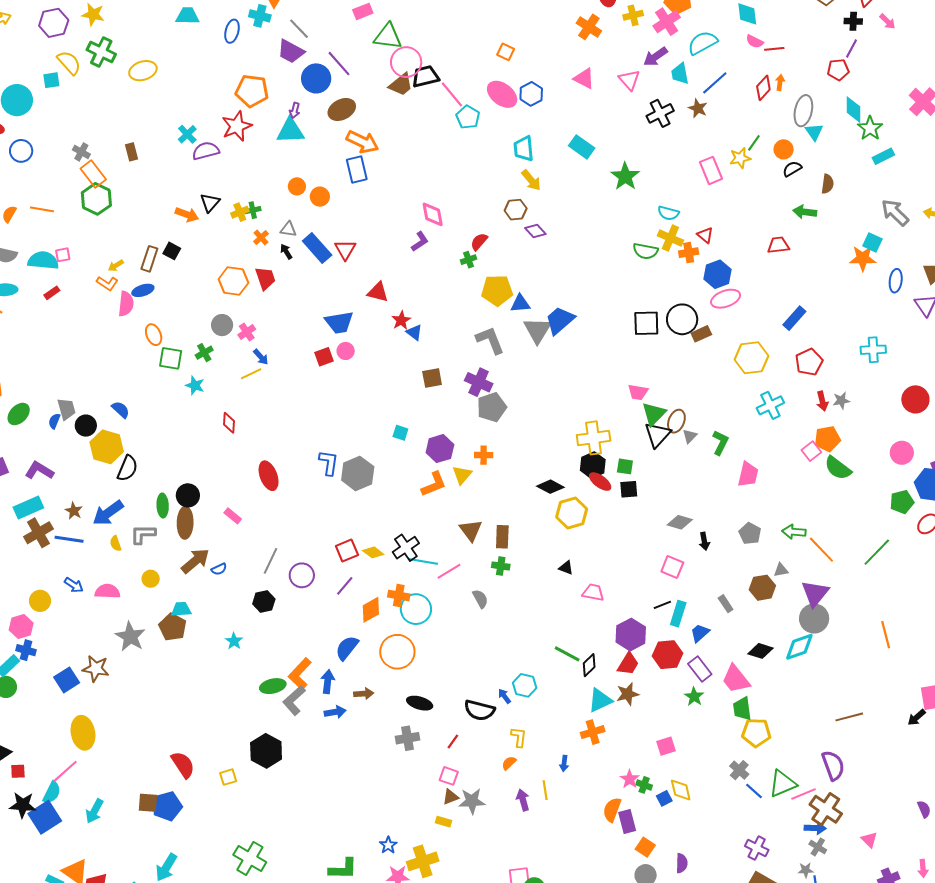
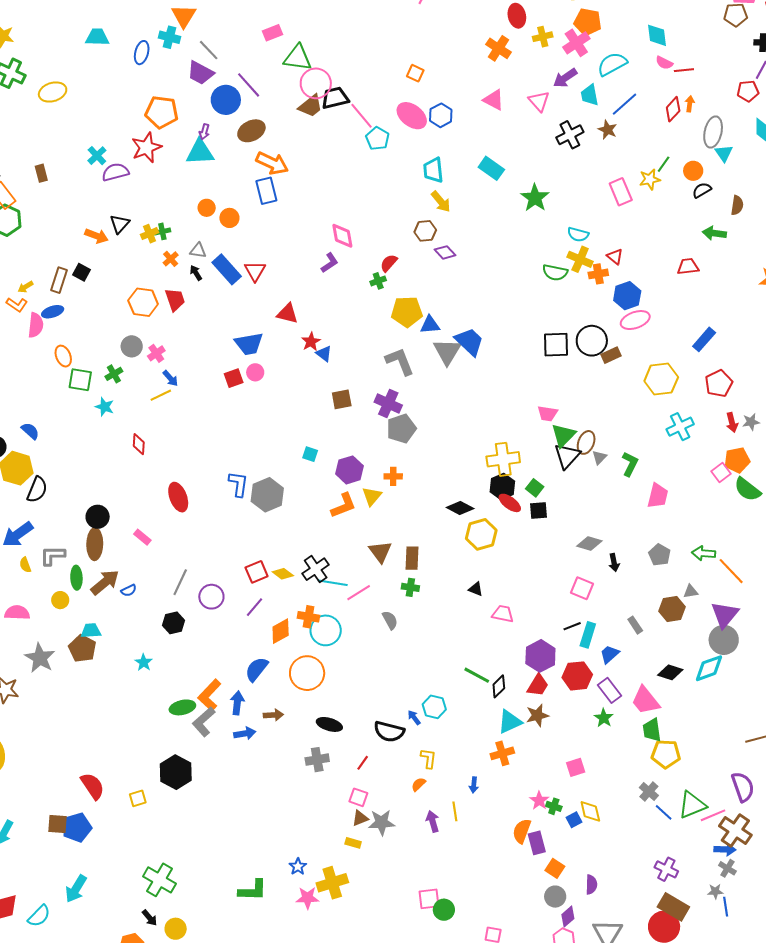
blue trapezoid: (560, 320) -> (469, 342), turned 84
green square: (625, 466) -> (535, 488), turned 30
green ellipse: (163, 505) -> (76, 578), moved

